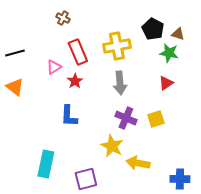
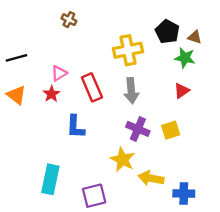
red rectangle: (78, 52) -> (92, 87), moved
red star: (75, 81) -> (51, 94), moved
blue cross: (180, 179) -> (184, 194), moved

